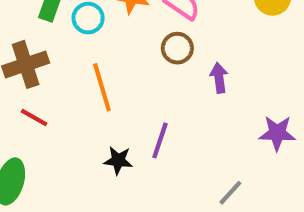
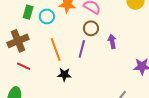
purple line: (160, 140) -> (82, 49), moved
black star: (118, 160) -> (64, 75), moved

